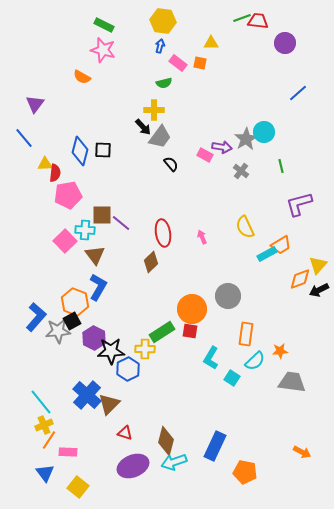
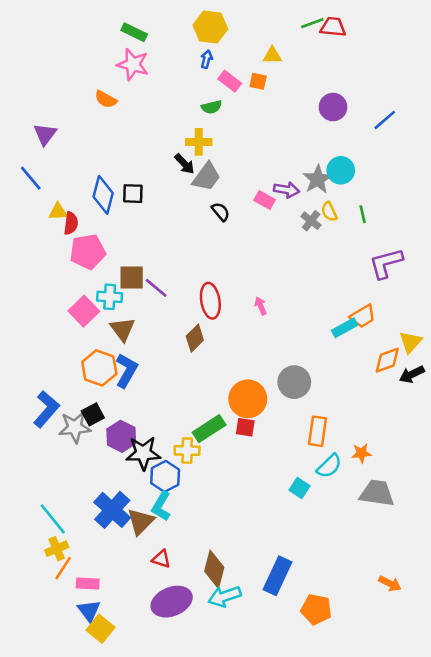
purple circle: (285, 43) -> (333, 107), moved
yellow semicircle: (245, 227) -> (329, 212), moved, size x0.7
orange hexagon: (75, 302) -> (99, 368), moved
cyan L-shape: (211, 358) -> (161, 506), moved
blue triangle: (45, 473) -> (89, 611), moved

